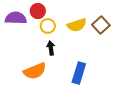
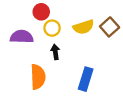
purple semicircle: (16, 18) -> (22, 37), moved
orange semicircle: (35, 71) -> (38, 77), turned -70

